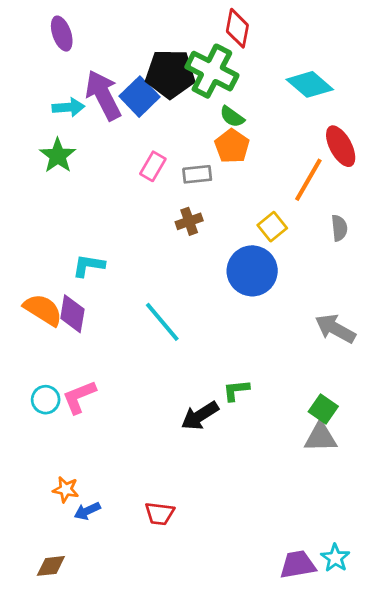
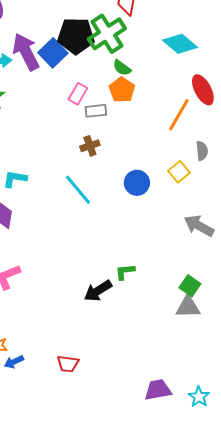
green cross: (212, 71) -> (107, 34), turned 30
pink rectangle: (153, 166) -> (78, 94), moved
yellow square: (272, 227) -> (179, 172), moved
blue circle: (252, 271) -> (137, 183), size x0.7
cyan line: (162, 322) -> (78, 190), moved
purple trapezoid: (298, 565) -> (158, 390), moved

